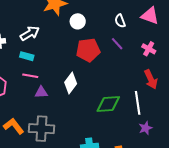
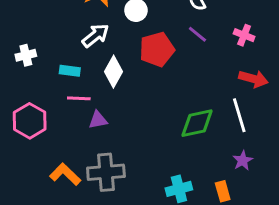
white arrow: (30, 33) -> (96, 35), moved
red arrow: (151, 79) -> (253, 79), turned -42
white diamond: (71, 83) -> (113, 72), moved
purple star: (145, 128) -> (243, 160), moved

